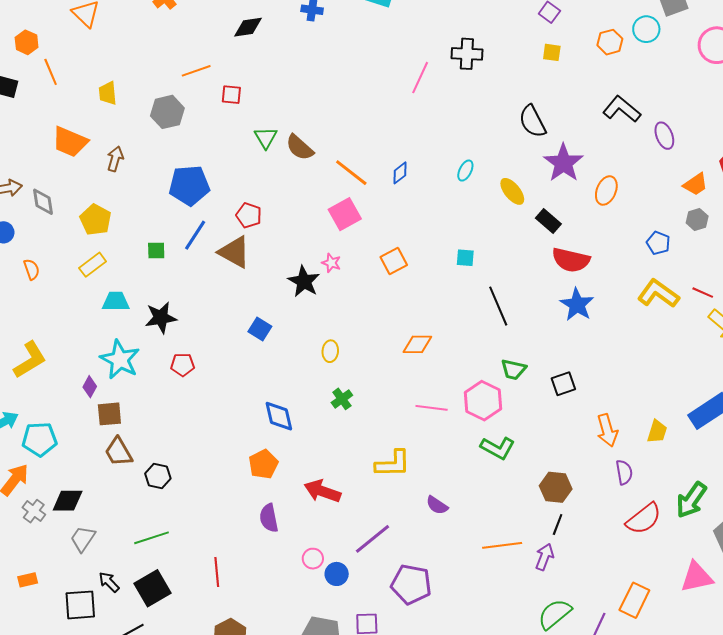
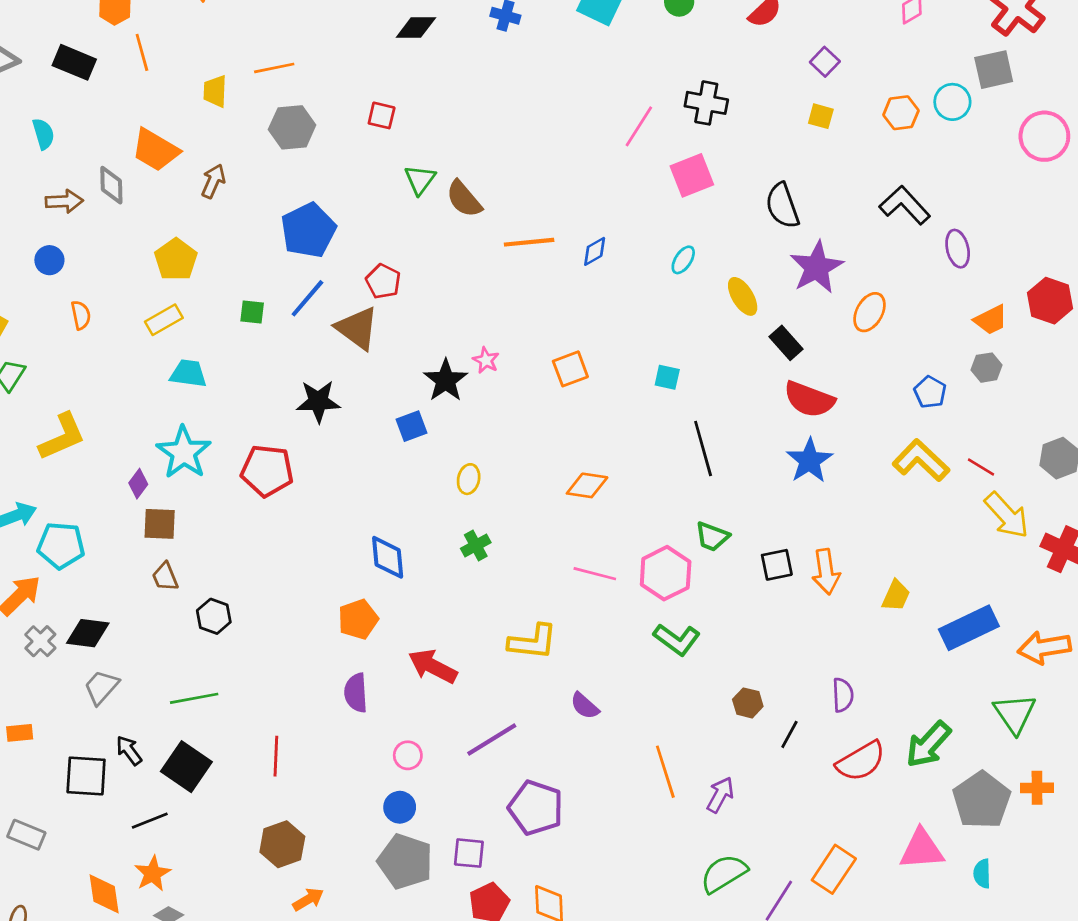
orange line: (196, 71) -> (274, 68), moved
orange line: (351, 173) -> (529, 242), turned -51
blue pentagon: (189, 185) -> (308, 230), turned -30
gray diamond: (43, 202) -> (111, 185), moved
pink square: (345, 214) -> (692, 175), moved
black star: (161, 318) -> (318, 401), moved
blue square: (260, 329) -> (411, 426), moved, turned 30
red pentagon: (183, 365) -> (267, 471), size x1.6
orange arrow: (607, 430) -> (826, 572), moved
yellow trapezoid: (657, 432) -> (896, 596), moved
brown trapezoid: (119, 452) -> (165, 577), size x0.7
brown hexagon: (556, 487) -> (748, 703), size x0.7
black line: (558, 524) -> (789, 734), moved
orange line: (502, 545) -> (665, 772), turned 72
blue circle: (337, 574) -> (400, 807), moved
black square: (153, 588) -> (186, 767), turned -33

